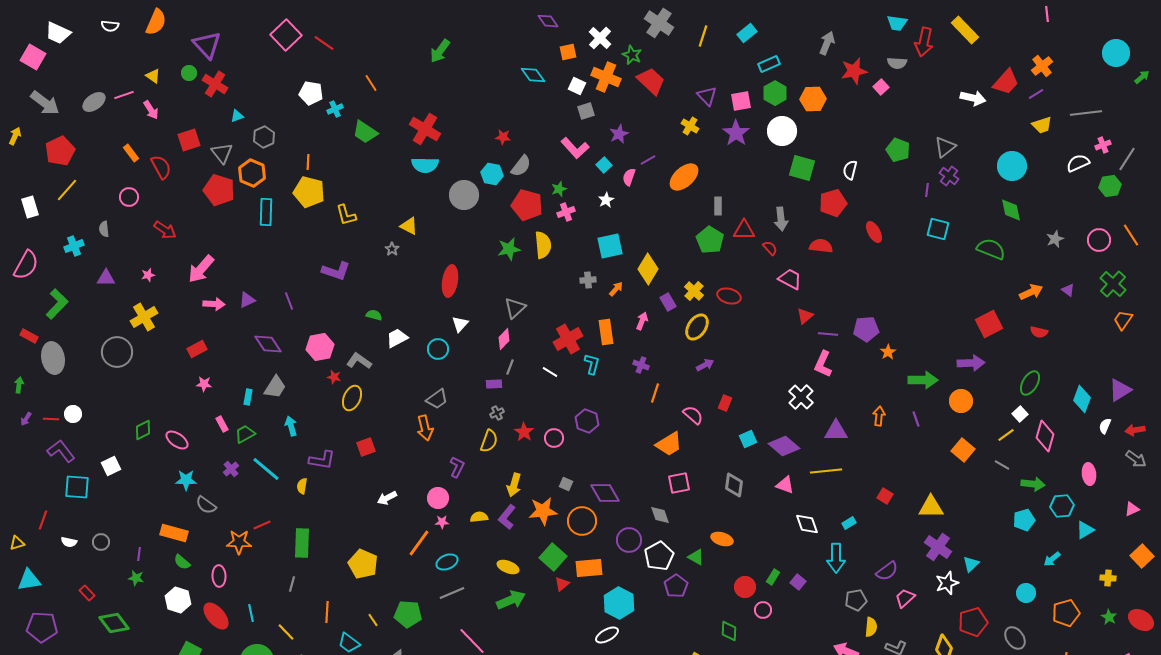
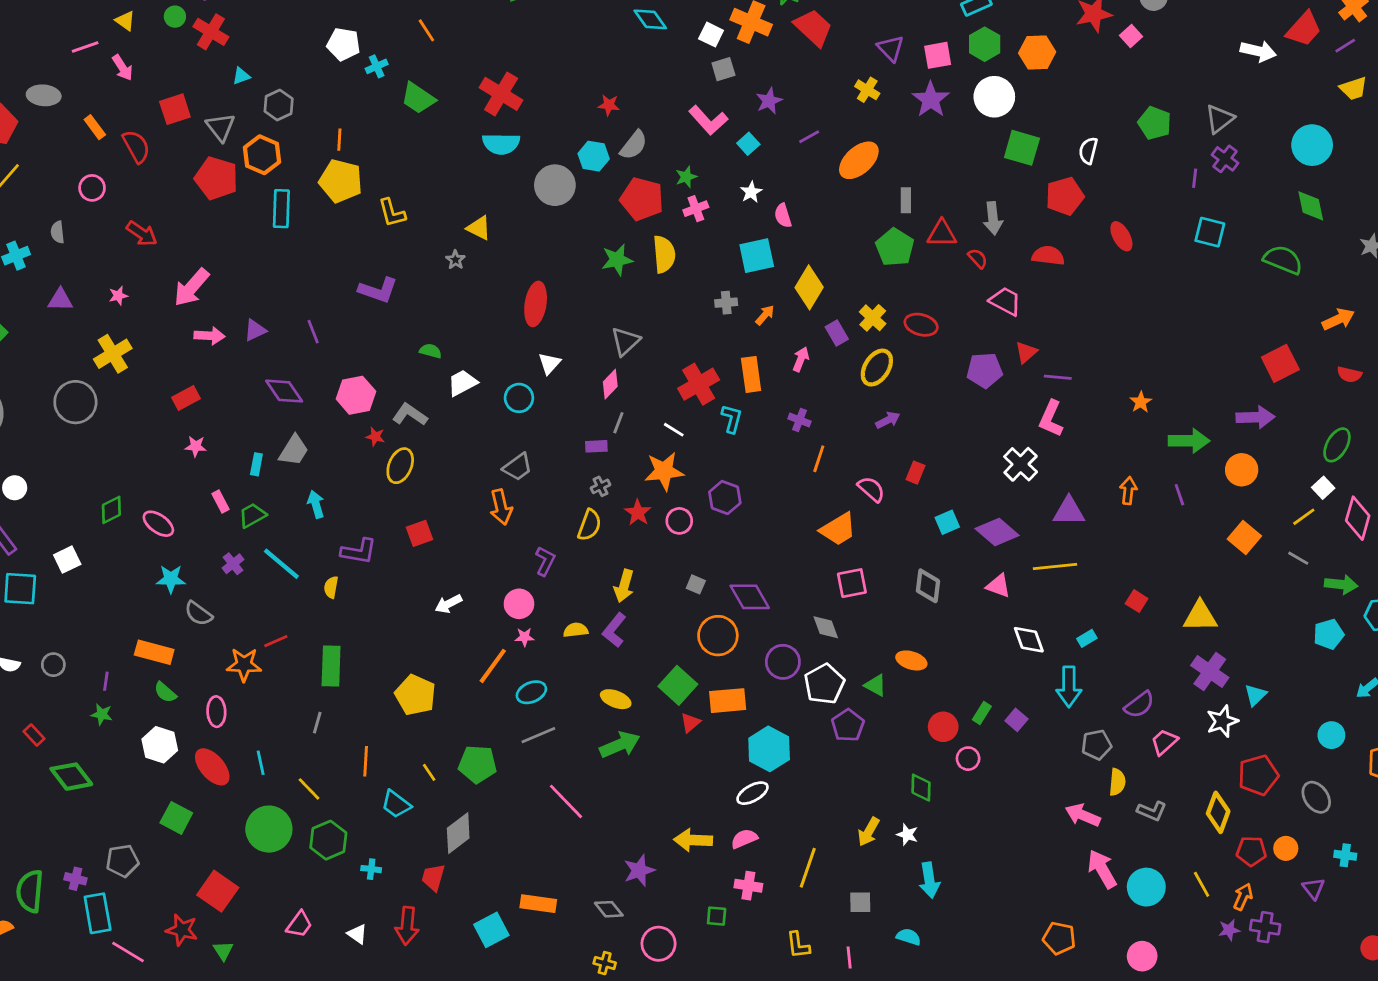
gray ellipse: (94, 102) -> (44, 95), moved, turned 40
pink semicircle: (629, 177) -> (783, 216), moved, turned -36
purple pentagon: (866, 329) -> (985, 370), moved
orange star: (543, 511) -> (664, 471), moved

